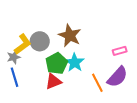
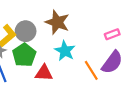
green pentagon: (57, 63) -> (24, 55), moved
red triangle: (53, 81) -> (44, 73), turned 30

